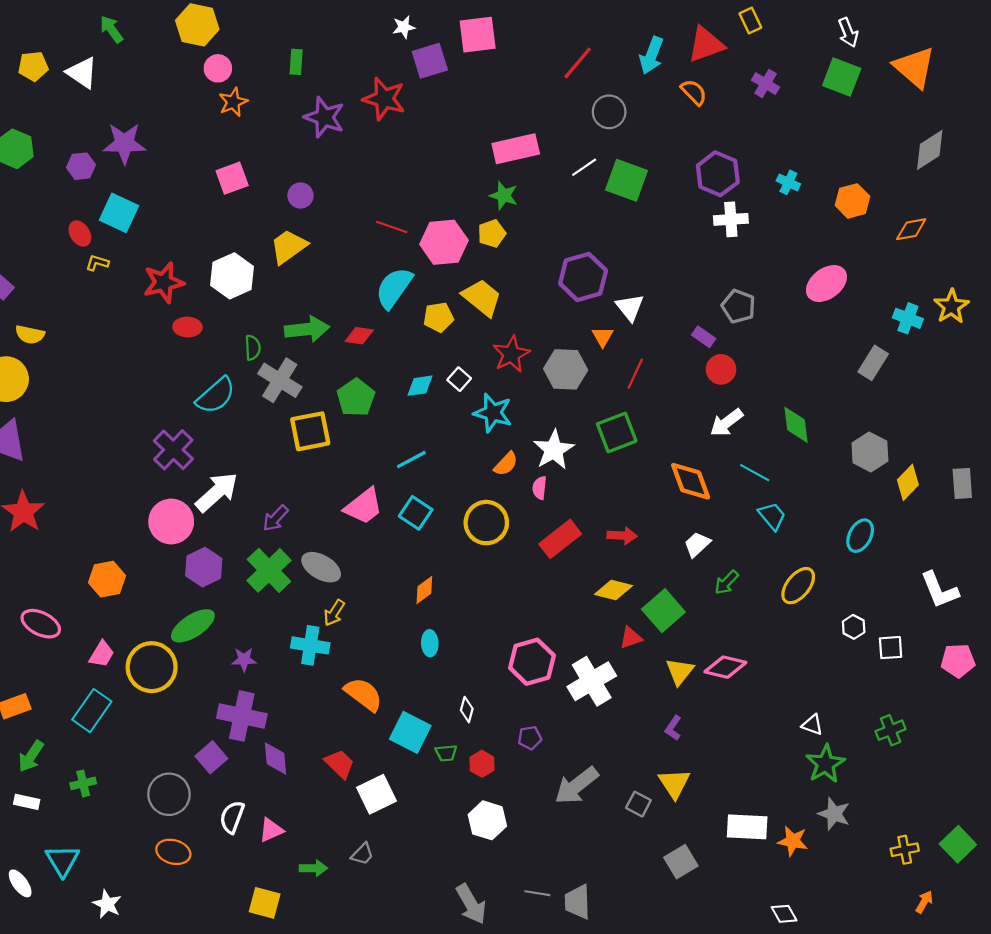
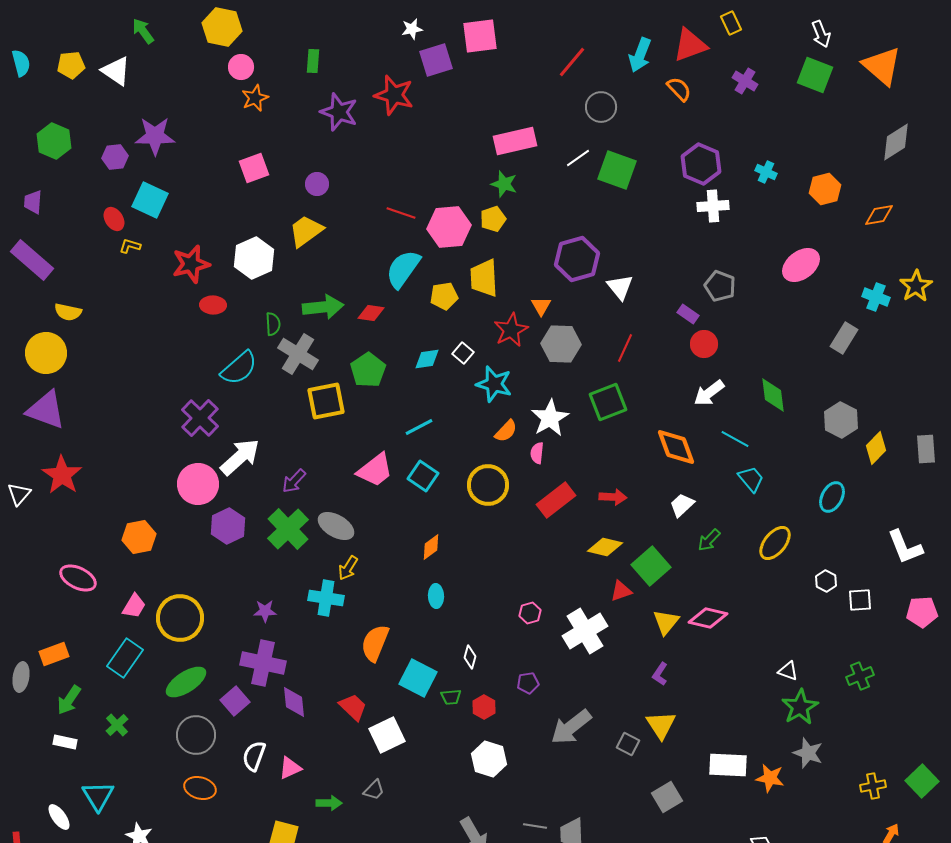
yellow trapezoid: (482, 298) -> (484, 278), turned -132
orange triangle: (603, 337) -> (541, 306), moved
green ellipse: (193, 626) -> (186, 682), moved
pink hexagon: (532, 662) -> (530, 613), size x0.5
orange semicircle: (364, 694) -> (375, 643), turned -105
green cross: (83, 783) -> (117, 725), turned -30

